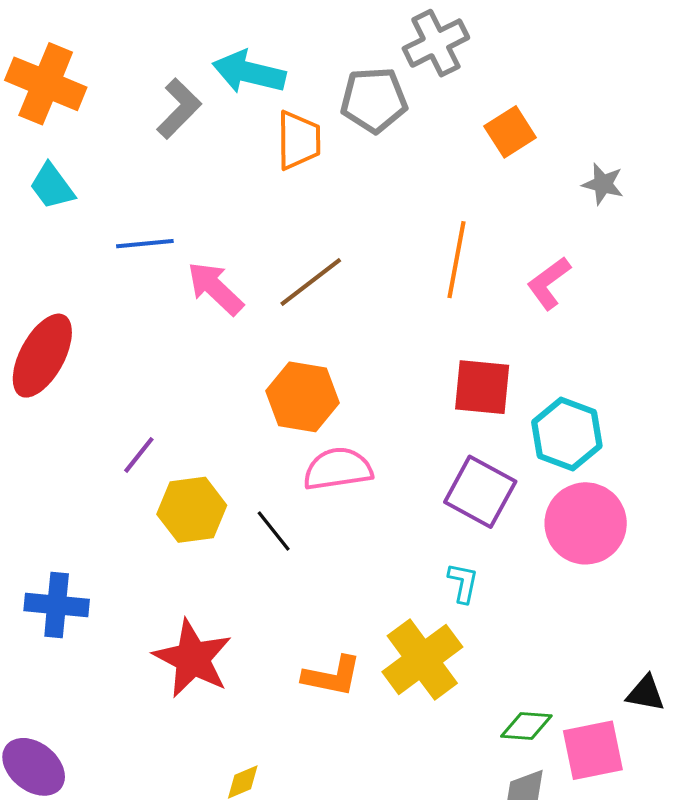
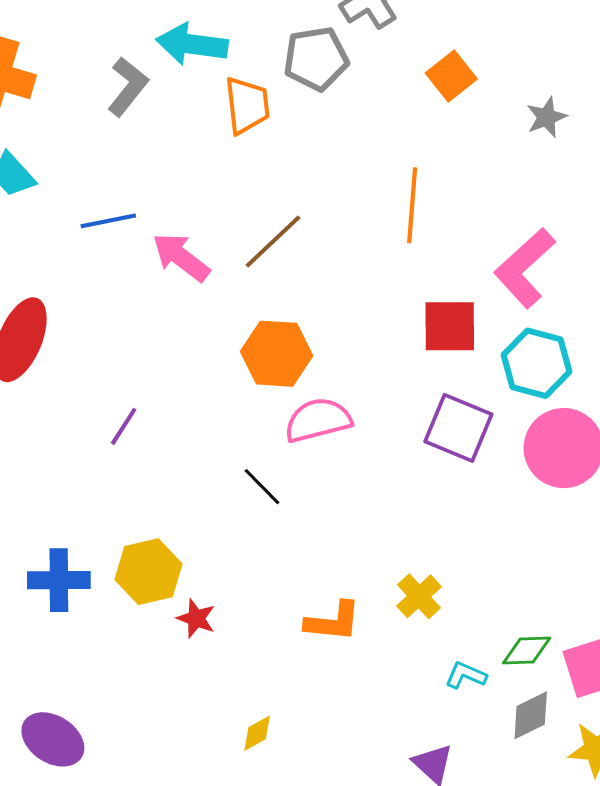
gray star: (603, 184) -> (546, 117), turned -30
pink L-shape: (549, 283) -> (525, 268), moved, size x1.5
yellow hexagon: (192, 510) -> (148, 572), moved
cyan L-shape: (463, 583) -> (466, 675), moved, turned -72
red star: (193, 658) -> (196, 618), size x0.5
yellow cross: (422, 659) -> (419, 596), size x0.6

